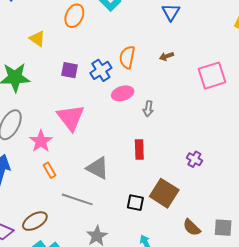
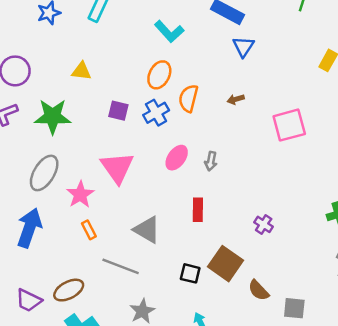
orange ellipse: (74, 16) -> (159, 75), moved
yellow triangle: (37, 39) -> (82, 71), turned -30
pink ellipse: (123, 93) -> (177, 158), moved, turned -40
brown semicircle: (192, 227) -> (259, 290), moved

